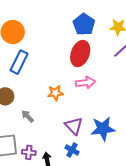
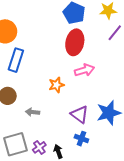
gray arrow: (28, 116) -> (33, 112), turned -32
purple cross: (29, 152) -> (39, 147), turned -32

